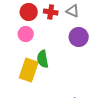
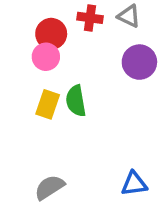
red circle: (29, 12) -> (51, 34), moved
yellow rectangle: (29, 70) -> (48, 104), moved, size x0.7

